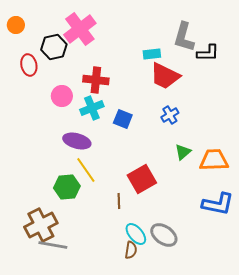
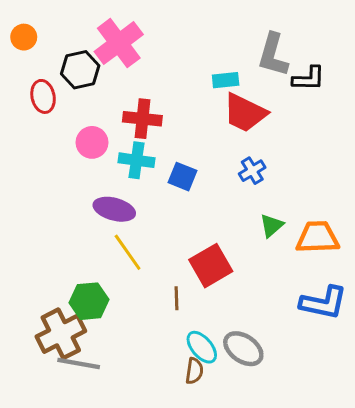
cyan cross: (92, 108) -> (137, 160), turned 30
green hexagon: (67, 187) -> (89, 301), moved

